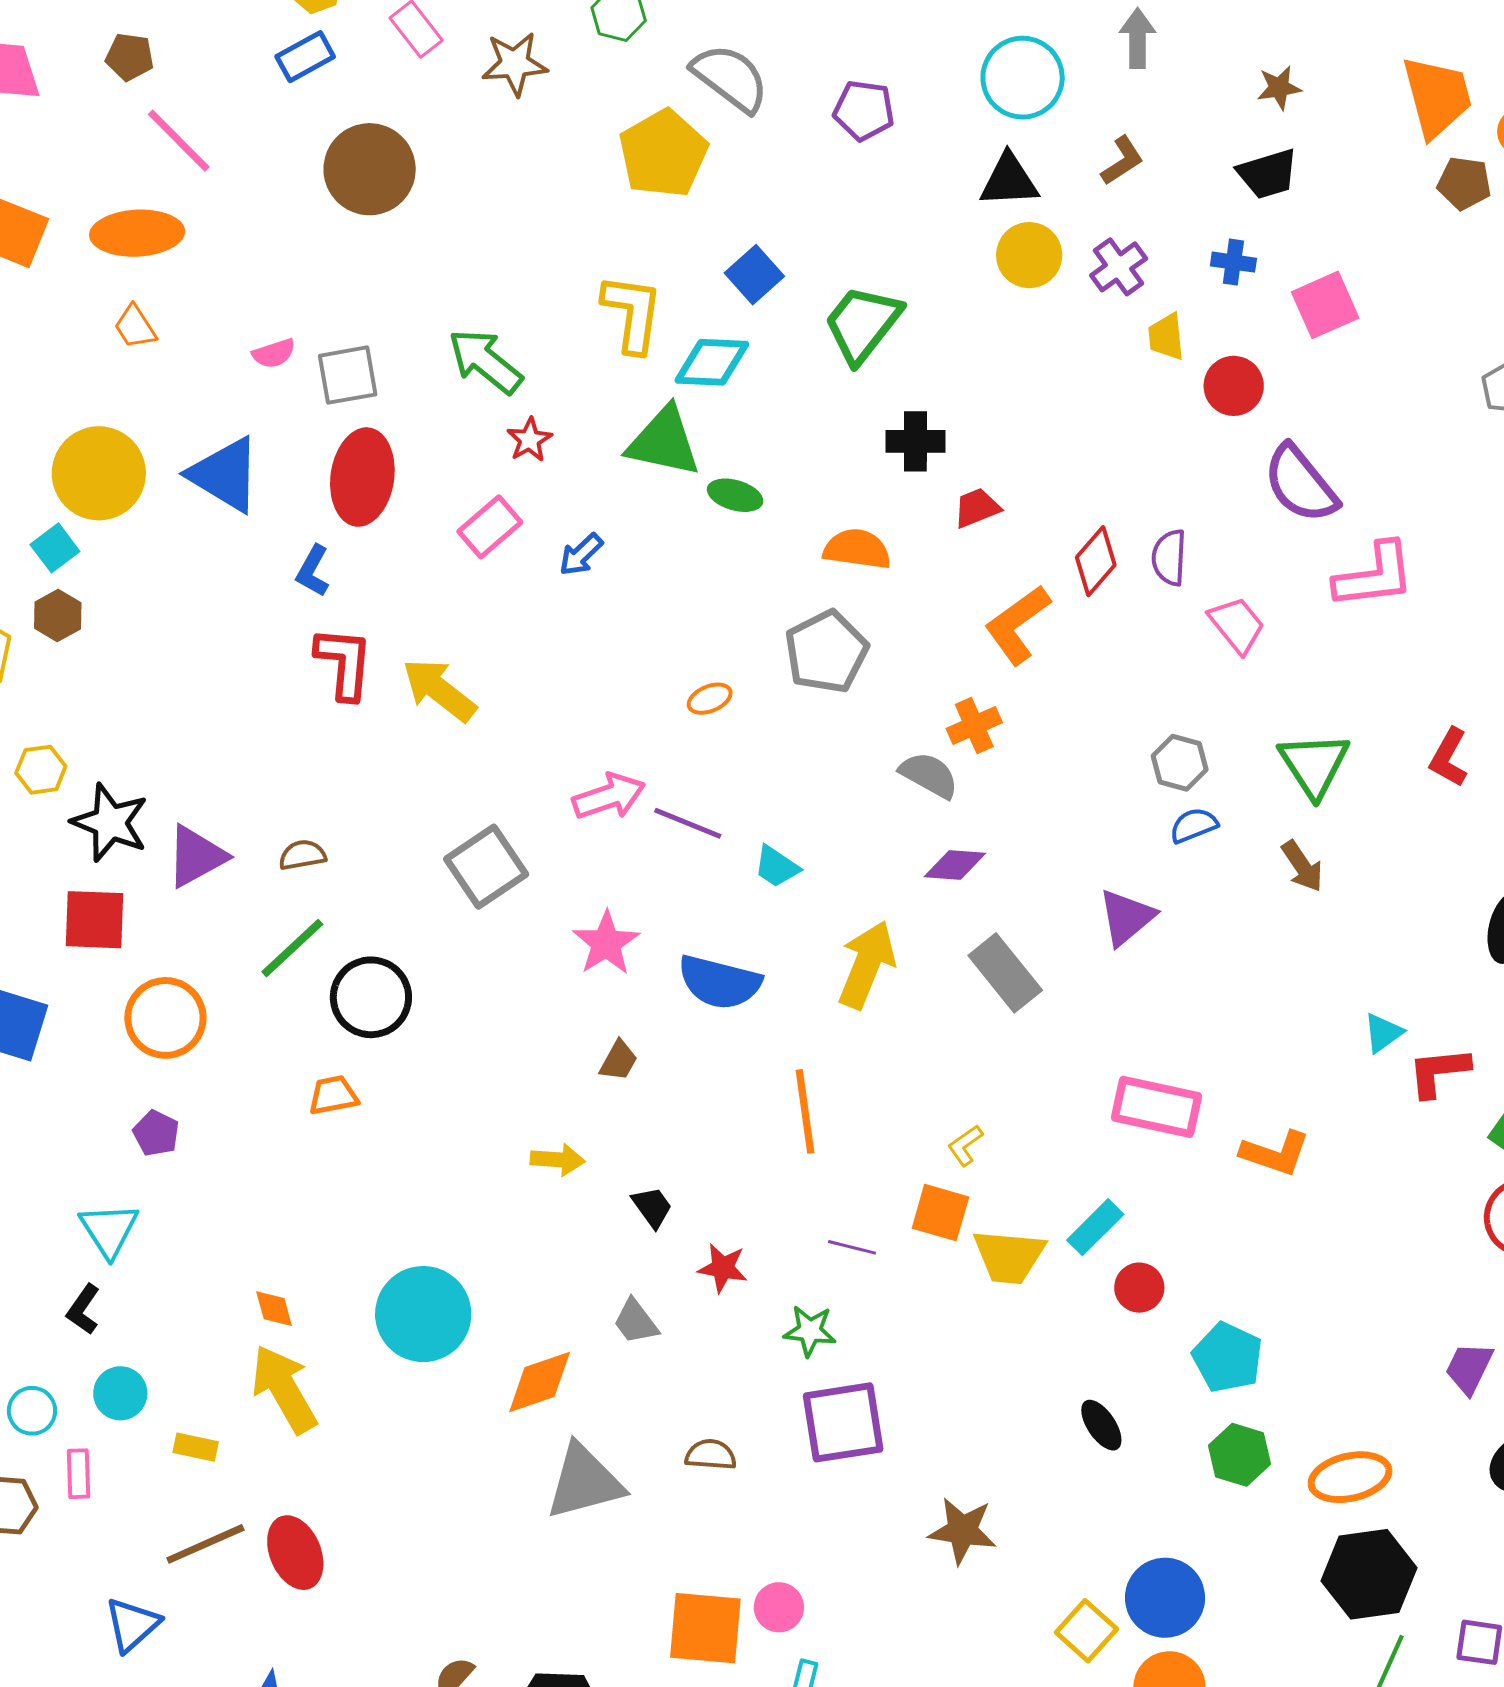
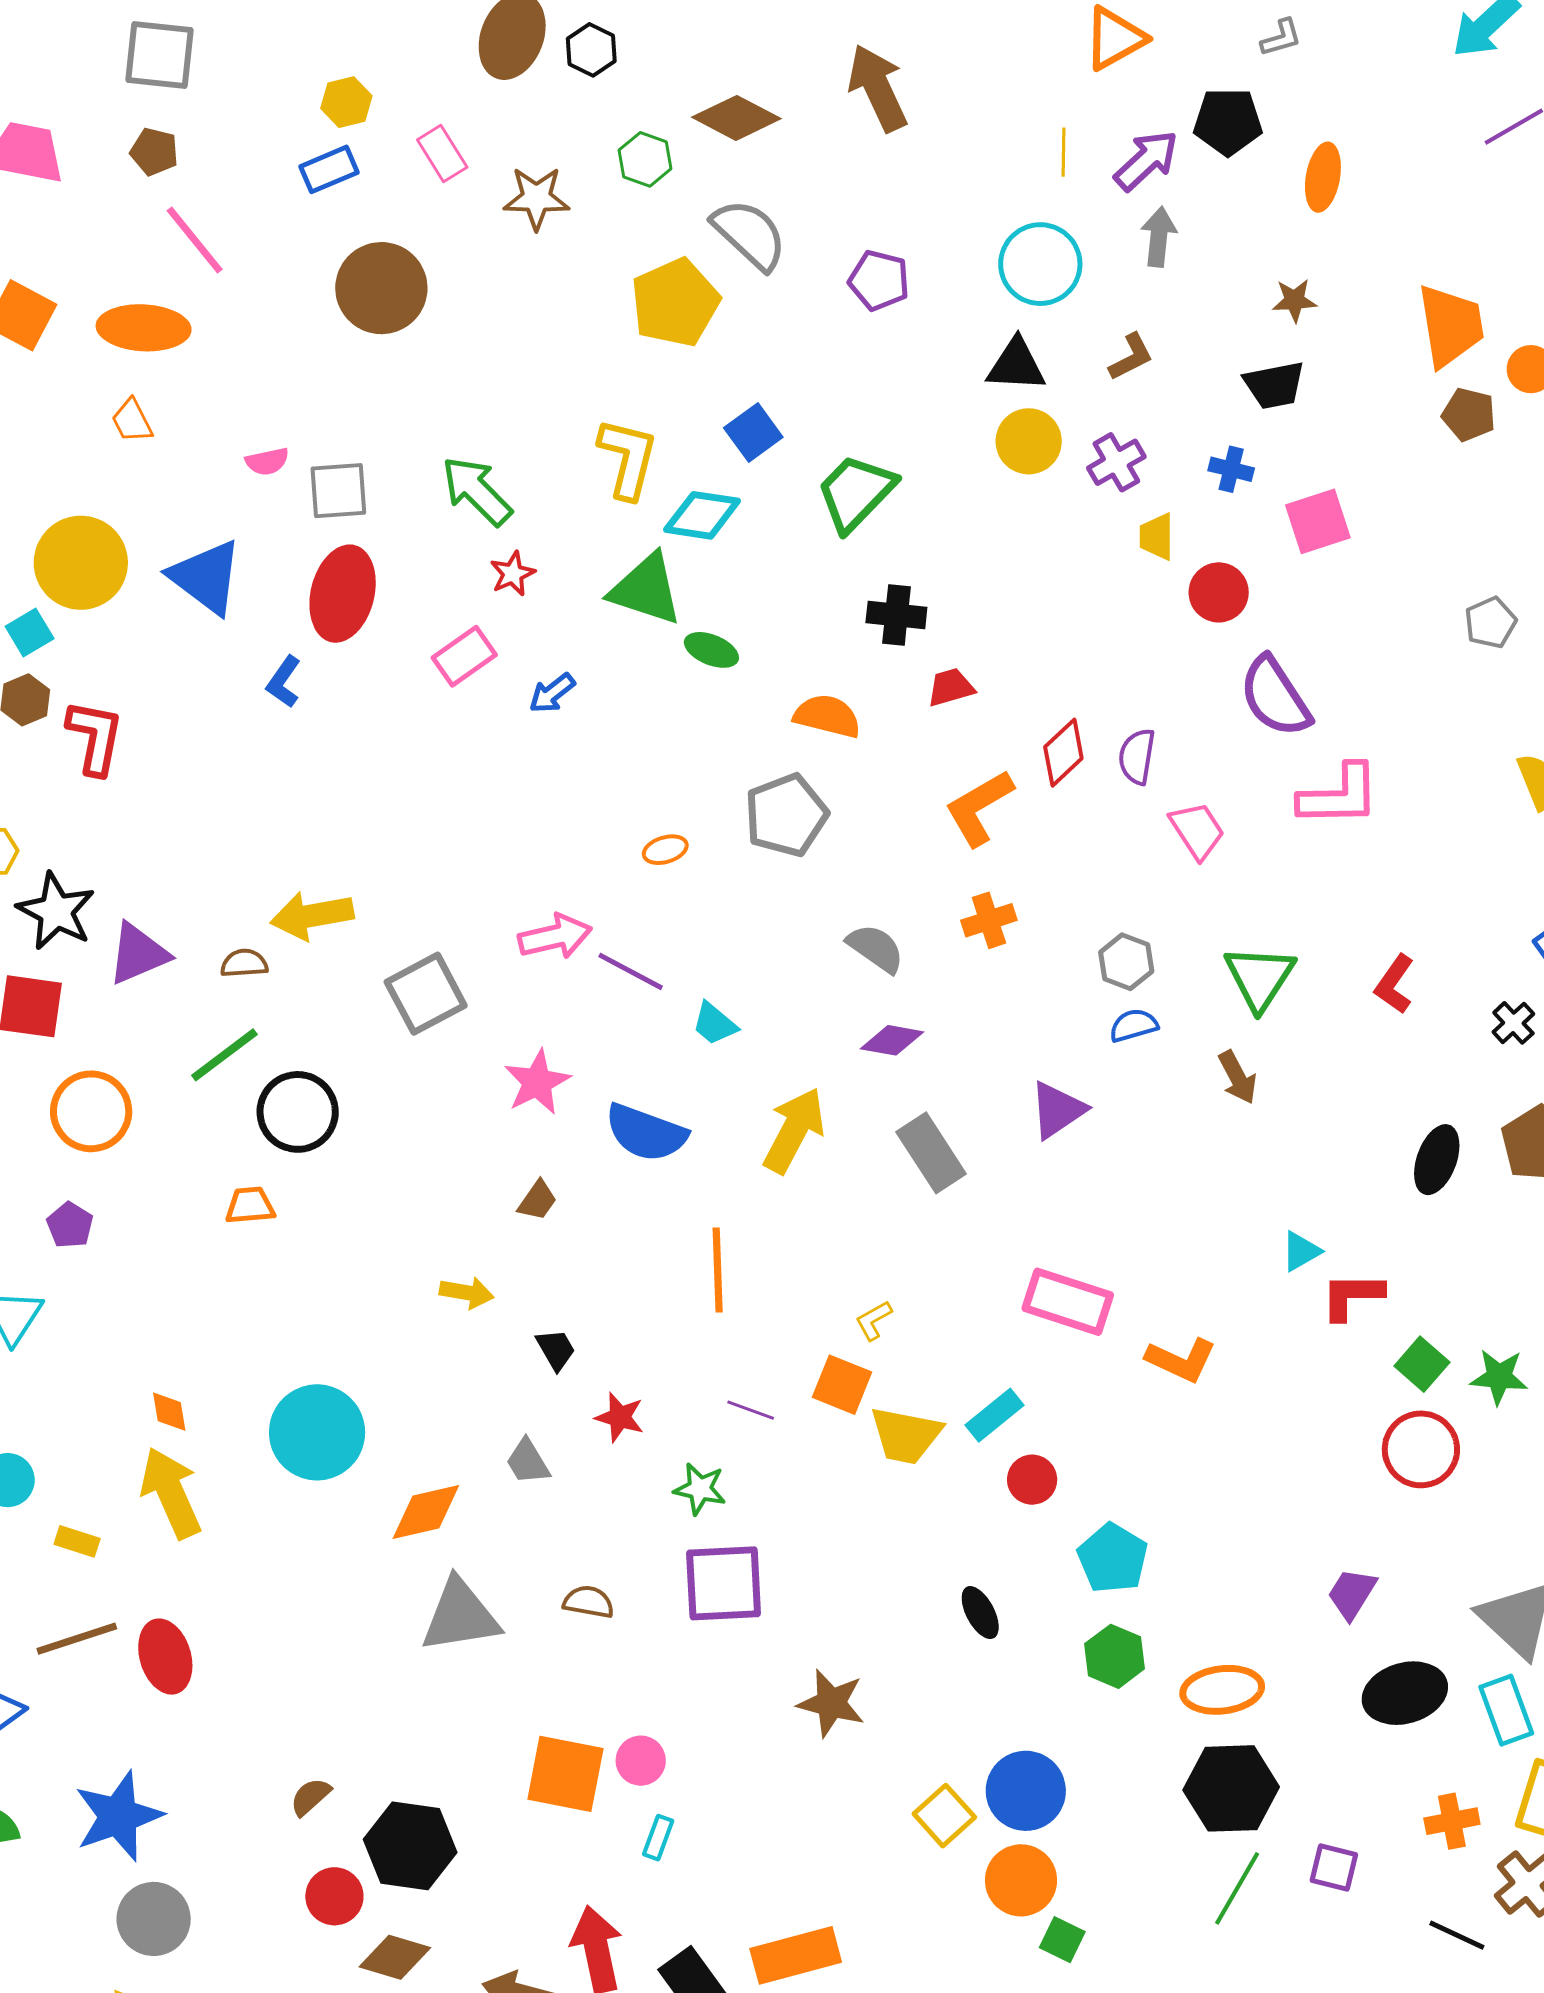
red L-shape: (344, 663) -> (95, 737), moved
yellow arrow: (439, 690) -> (312, 915), moved, turned -54
orange cross: (974, 726) -> (989, 920), moved

